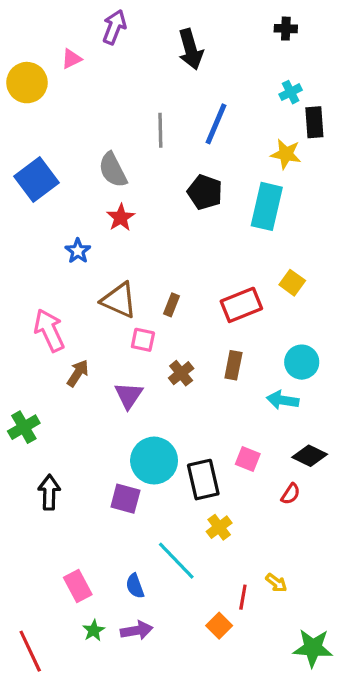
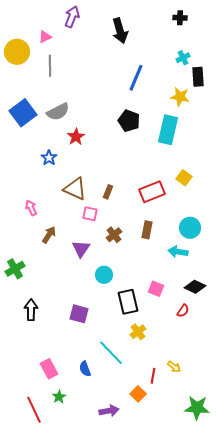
gray line: (160, 130) -> (50, 66), moved
gray semicircle: (113, 170) -> (58, 112), moved, turned -90
pink arrow: (49, 330) -> (31, 208), size x0.6
cyan circle: (154, 461) -> (104, 275), moved, size x0.6
purple arrow: (137, 630) -> (109, 411), moved
red line: (30, 651) -> (34, 410), moved

